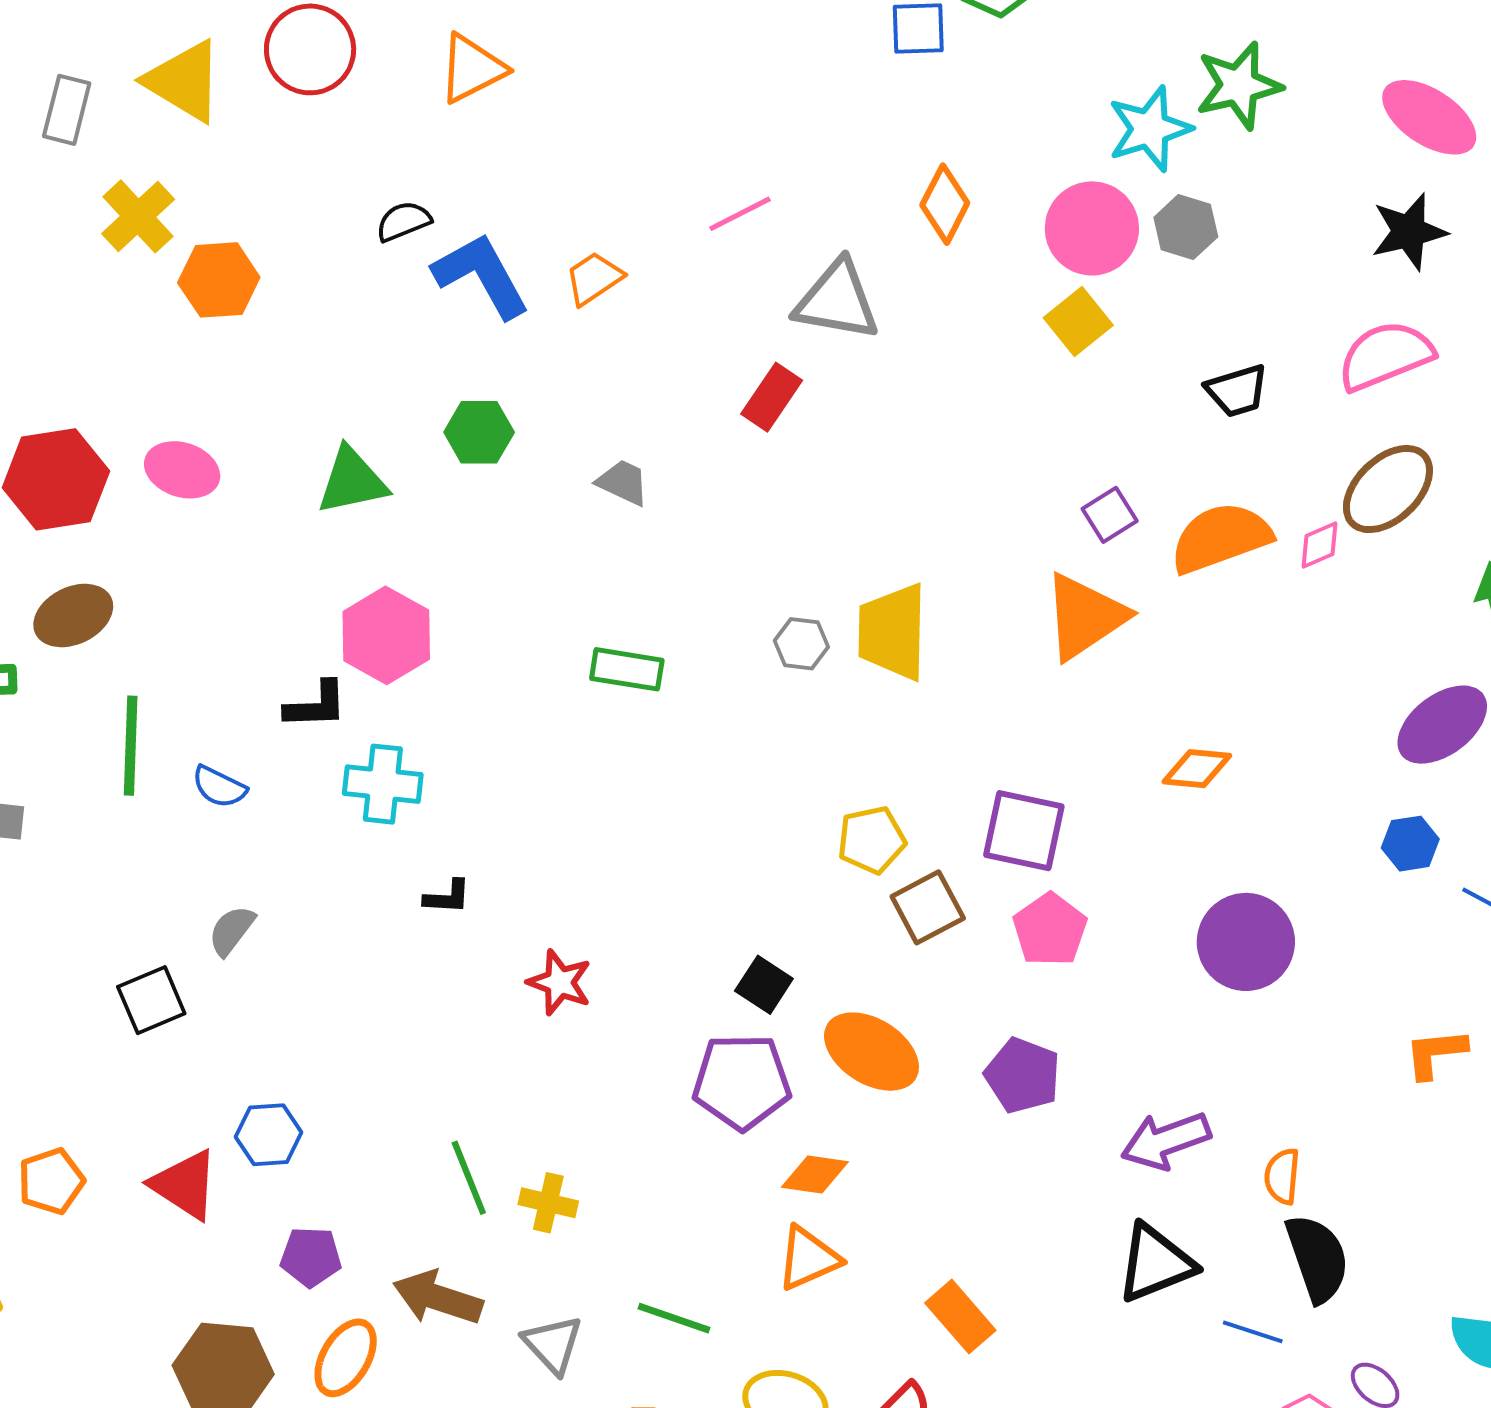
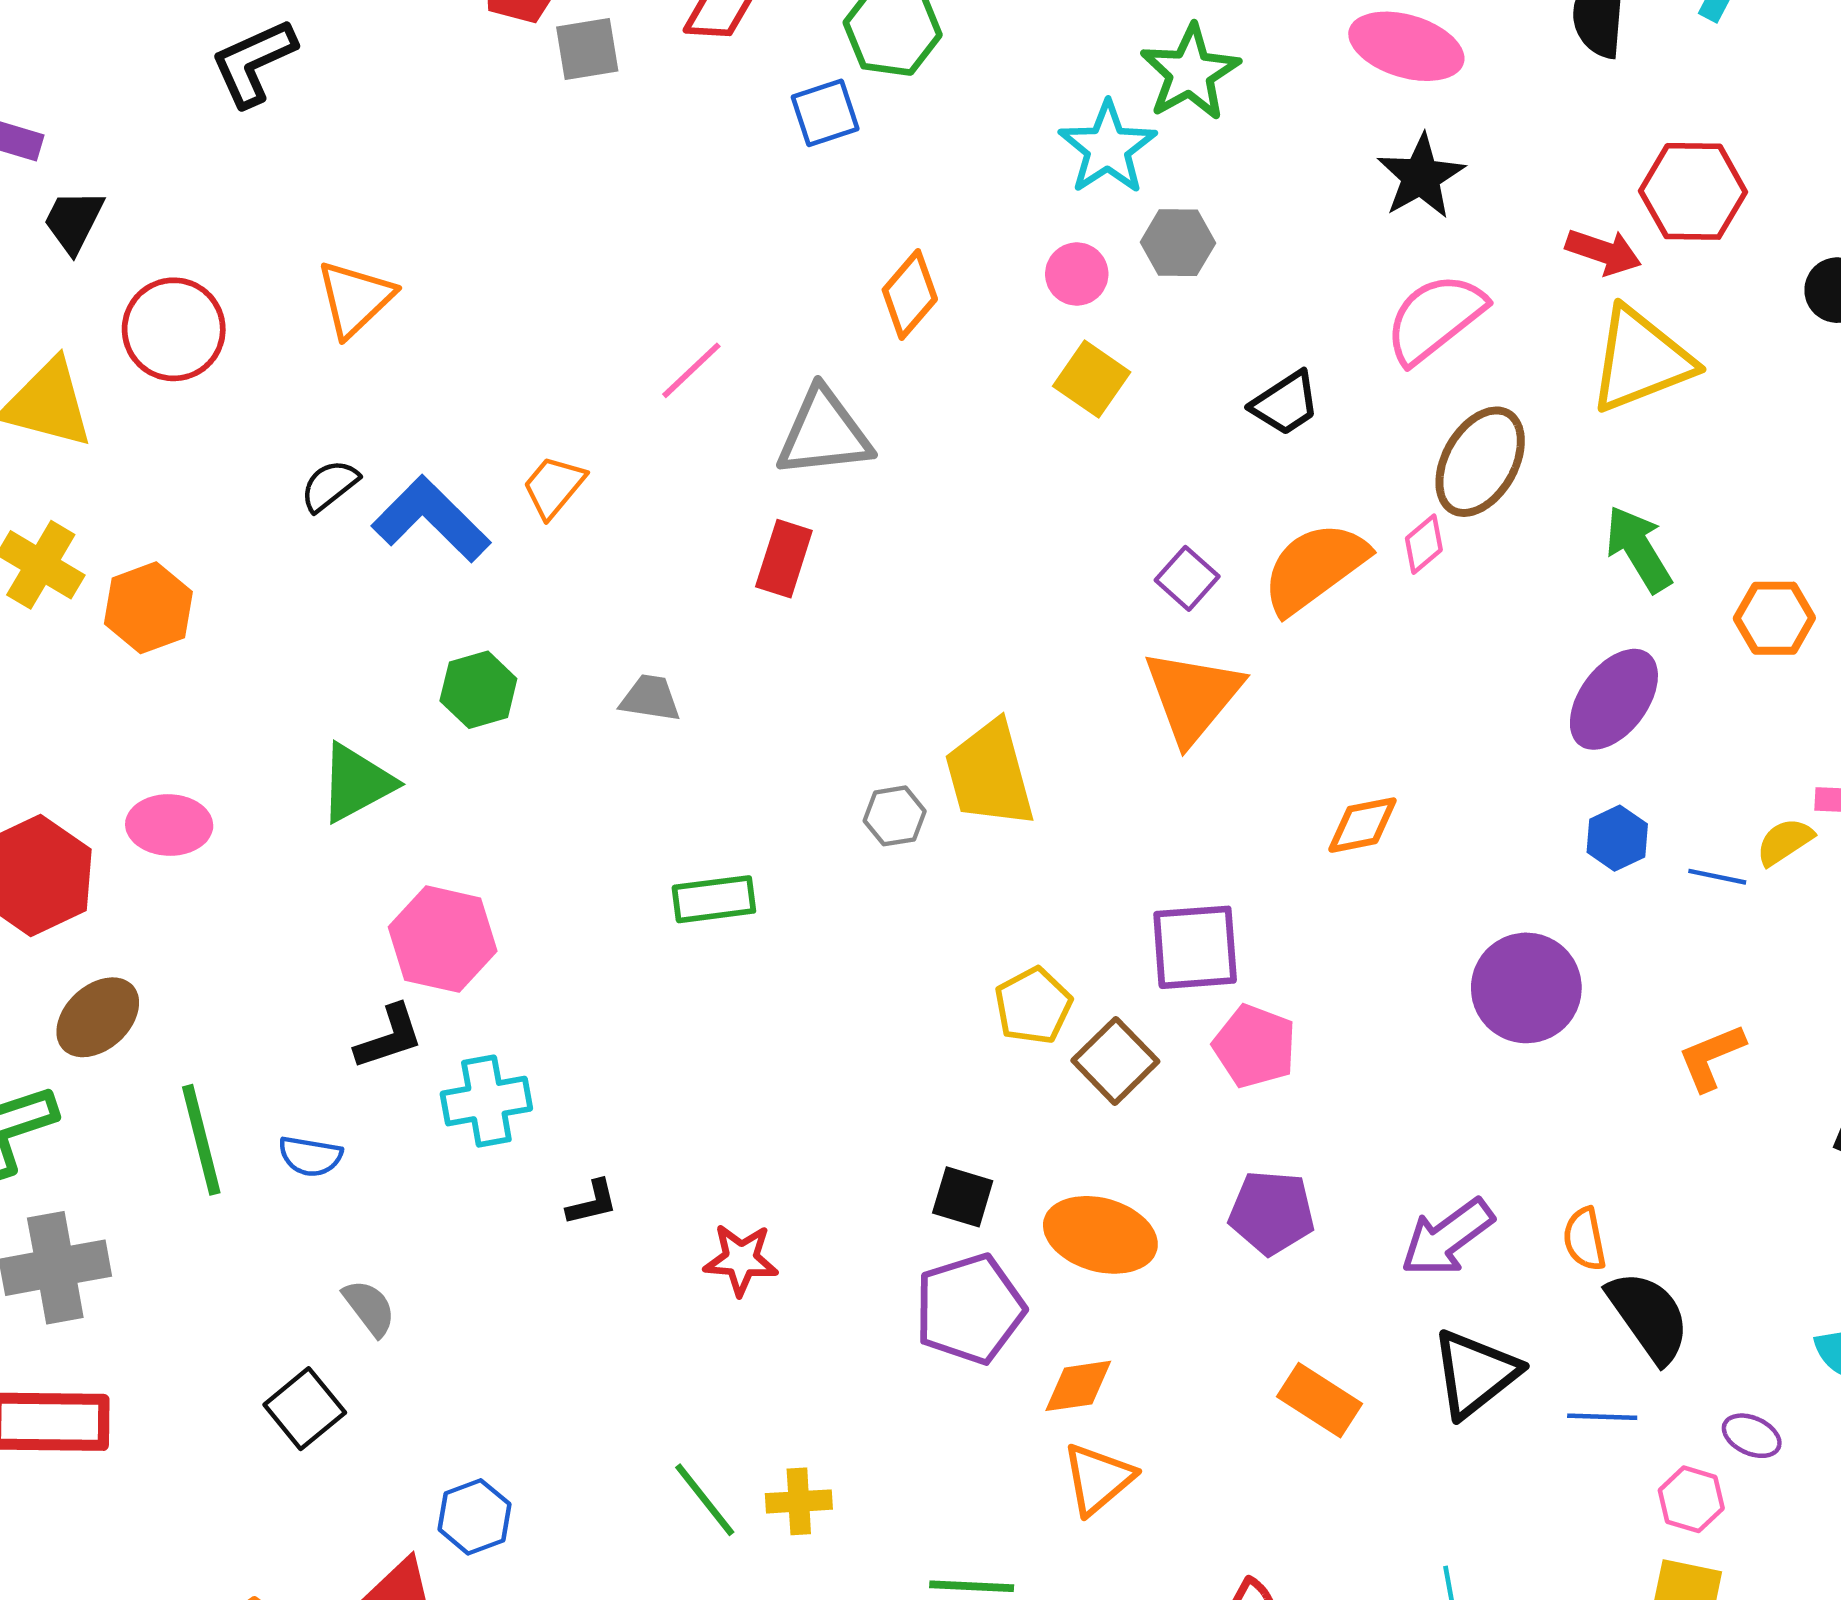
orange diamond: (945, 204) -> (910, 295), turned 30
pink circle: (1092, 228) -> (1077, 274), size x0.6
gray semicircle: (232, 930) -> (369, 1308), turned 122
purple circle: (1246, 942) -> (1526, 988), moved
orange rectangle: (960, 1317) -> (1319, 1400), moved

